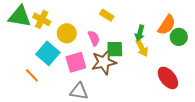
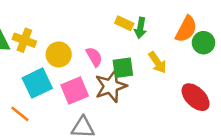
yellow rectangle: (107, 15) -> (124, 23), moved
green arrow: (140, 33) -> (140, 28), moved
cyan square: (48, 53) -> (37, 83), turned 30

